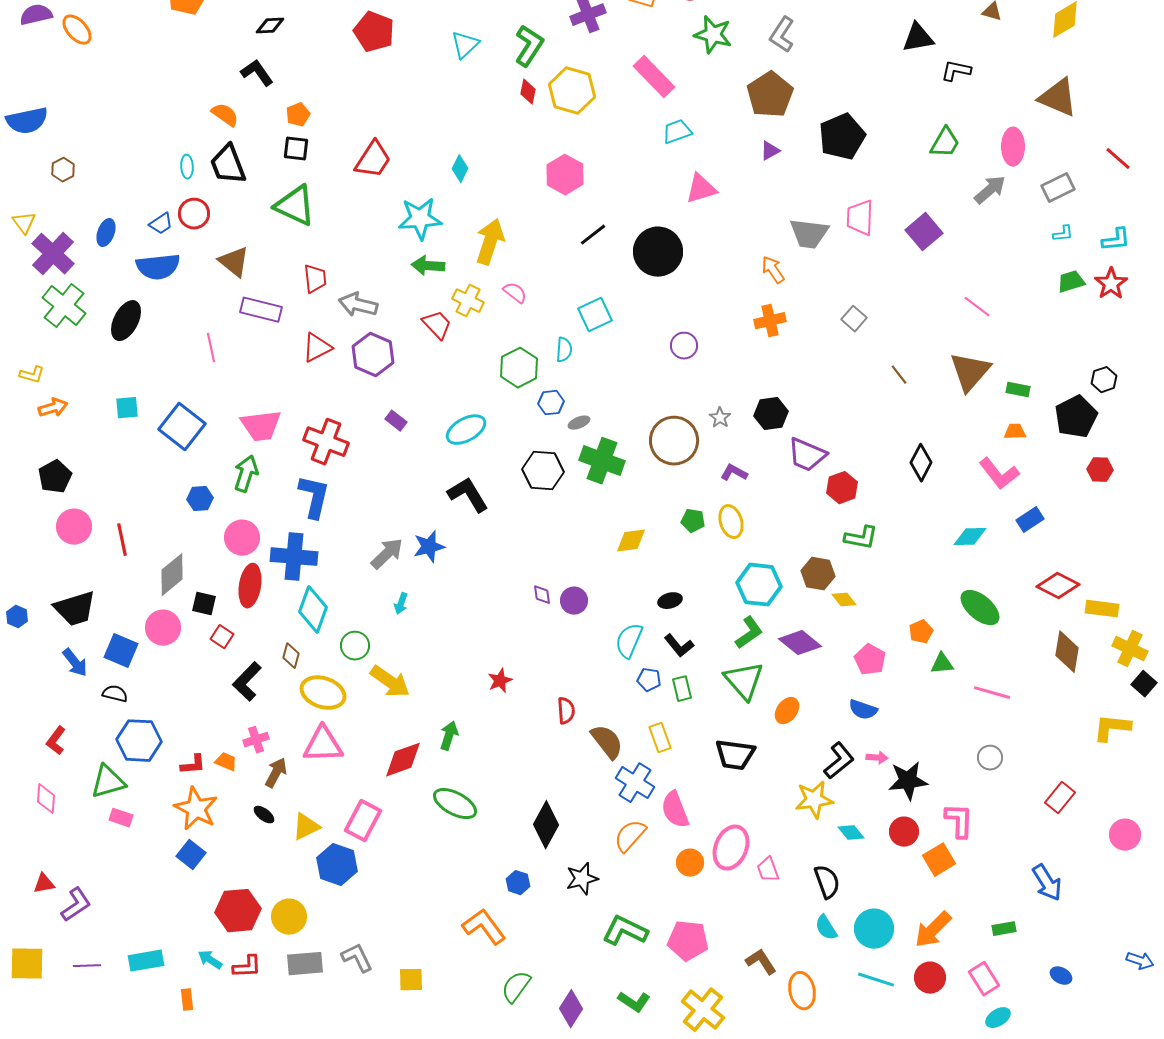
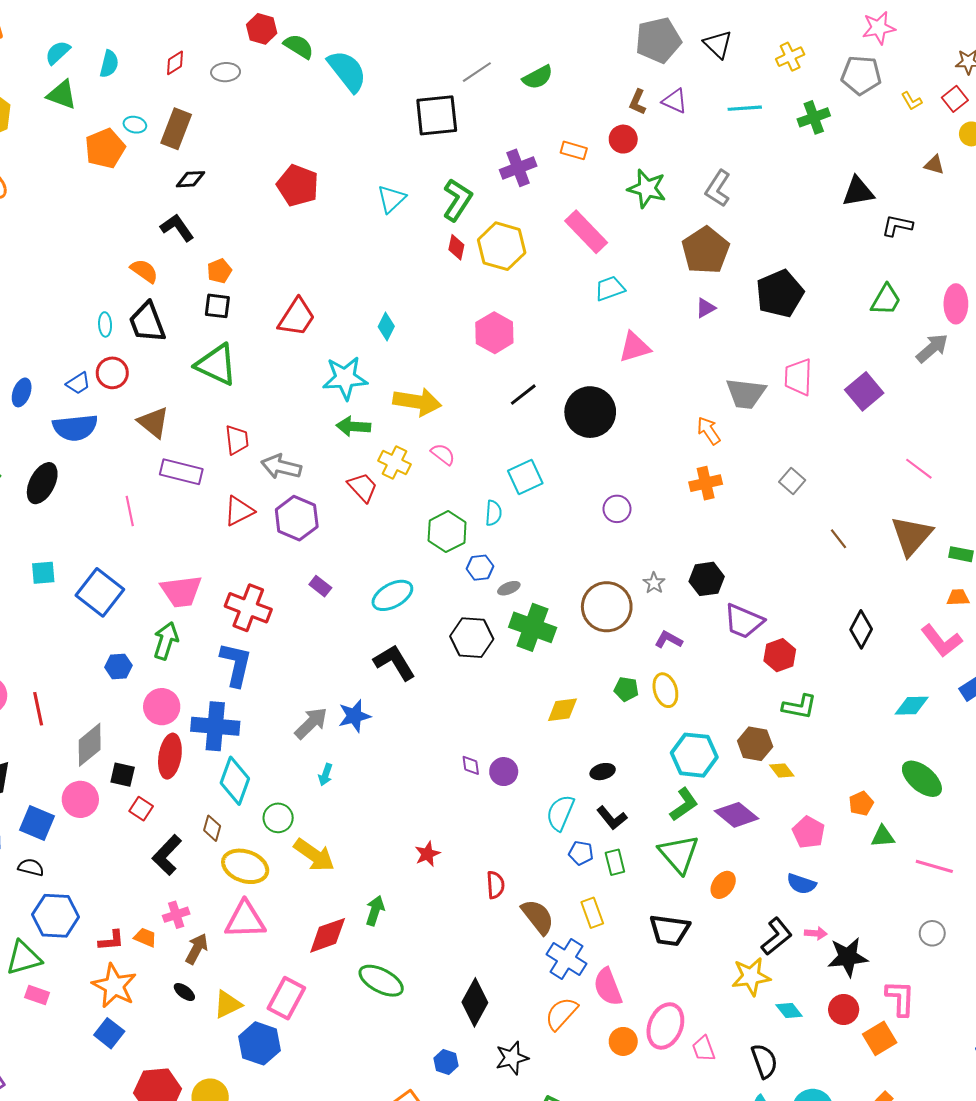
yellow arrow: (490, 242) -> (417, 402), turned 81

